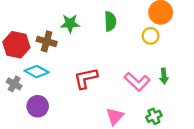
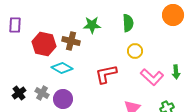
yellow circle: (151, 36) -> (135, 51), moved
gray cross: (14, 84) -> (42, 93), moved

